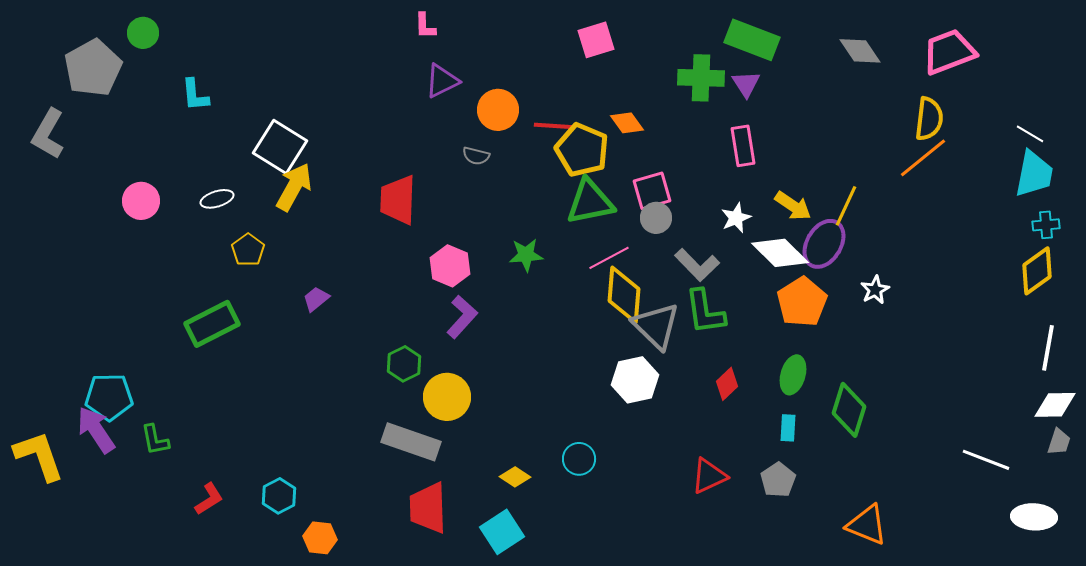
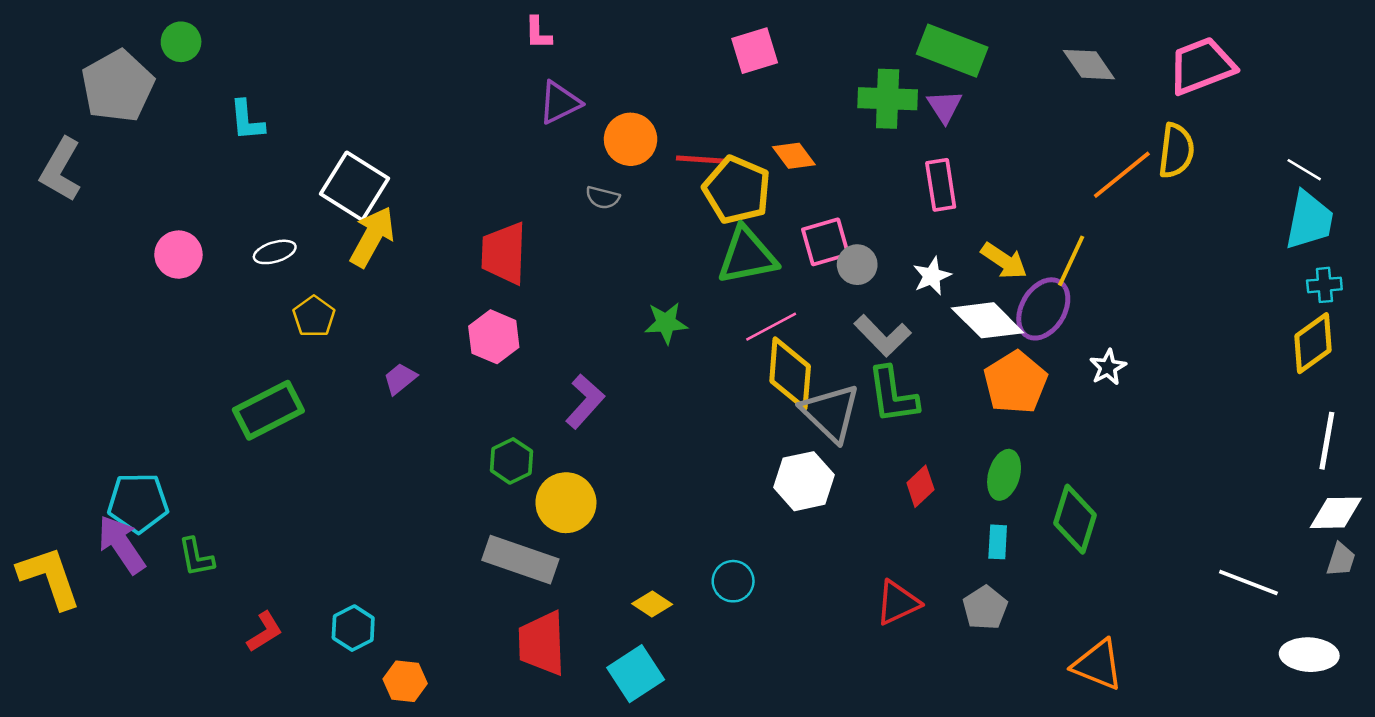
orange line: (923, 158) -> (1122, 175), moved
gray circle: (656, 218) -> (857, 265), moved
pink hexagon: (450, 266) -> (494, 337), moved

